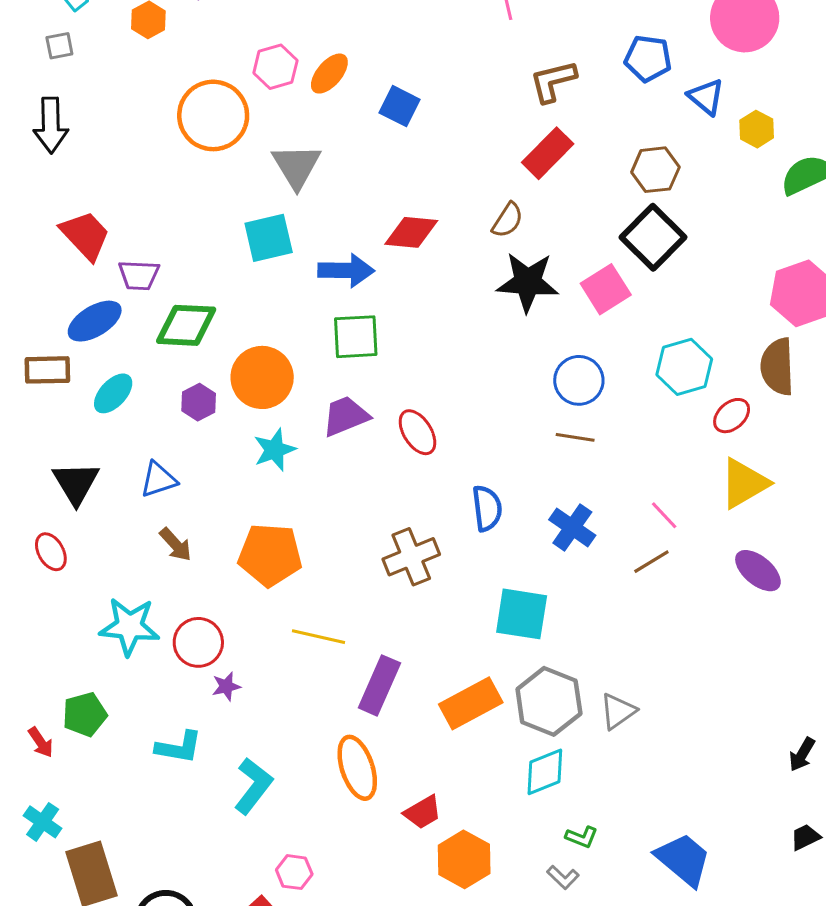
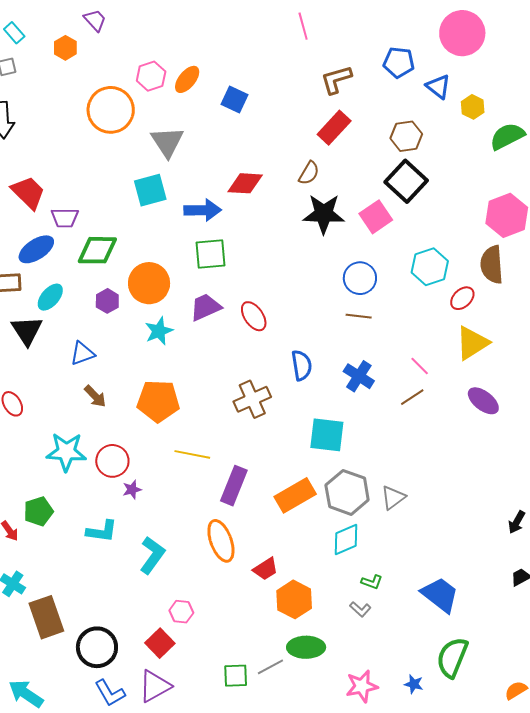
black triangle: (76, 483) -> (27, 331), moved

